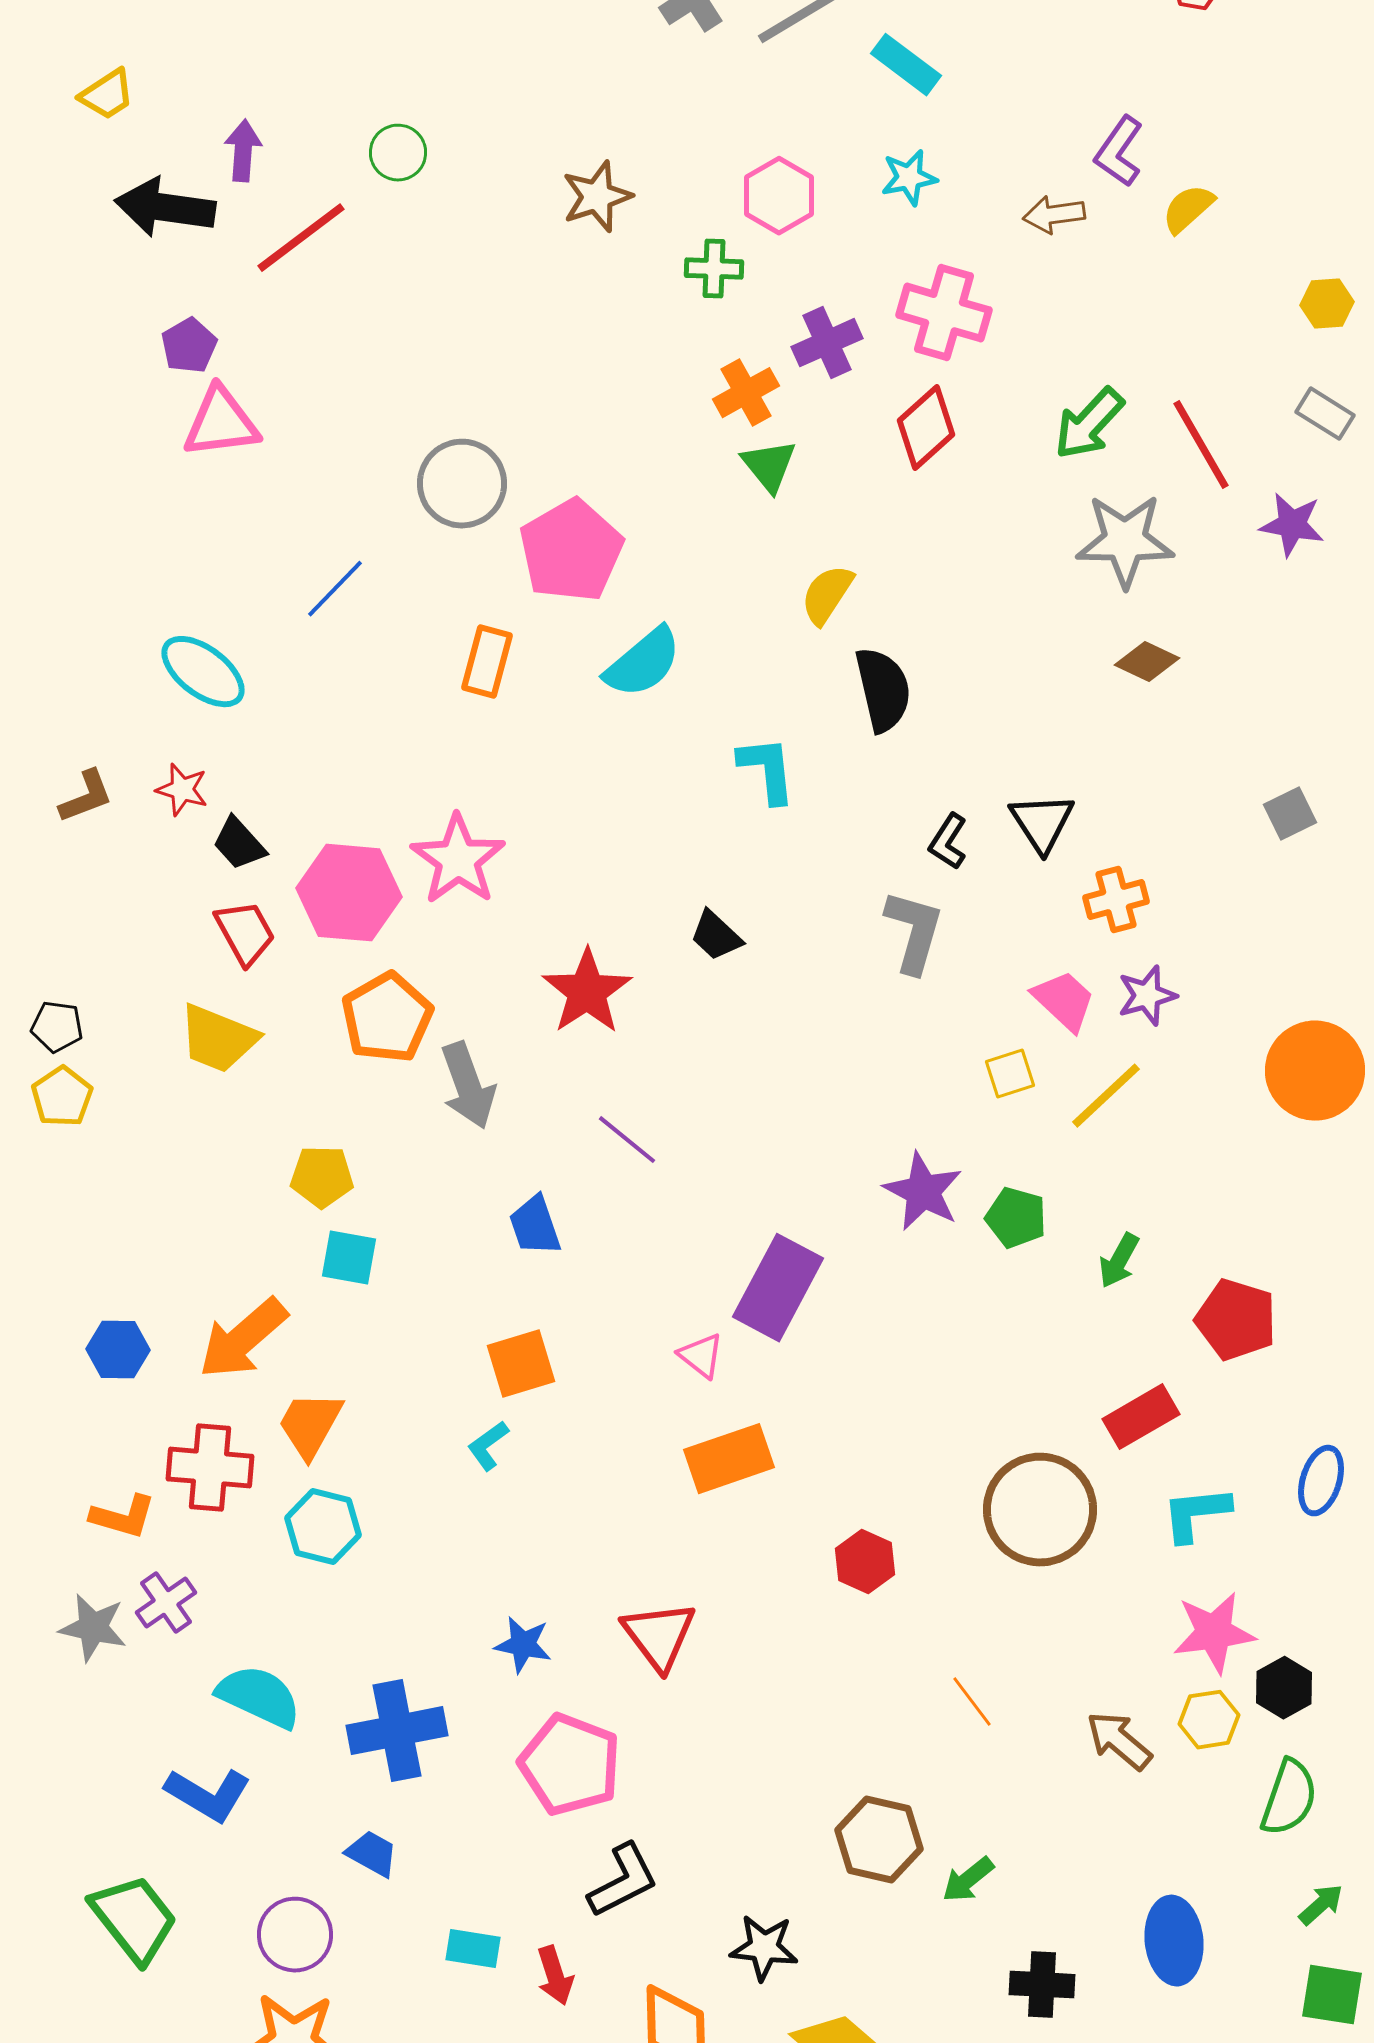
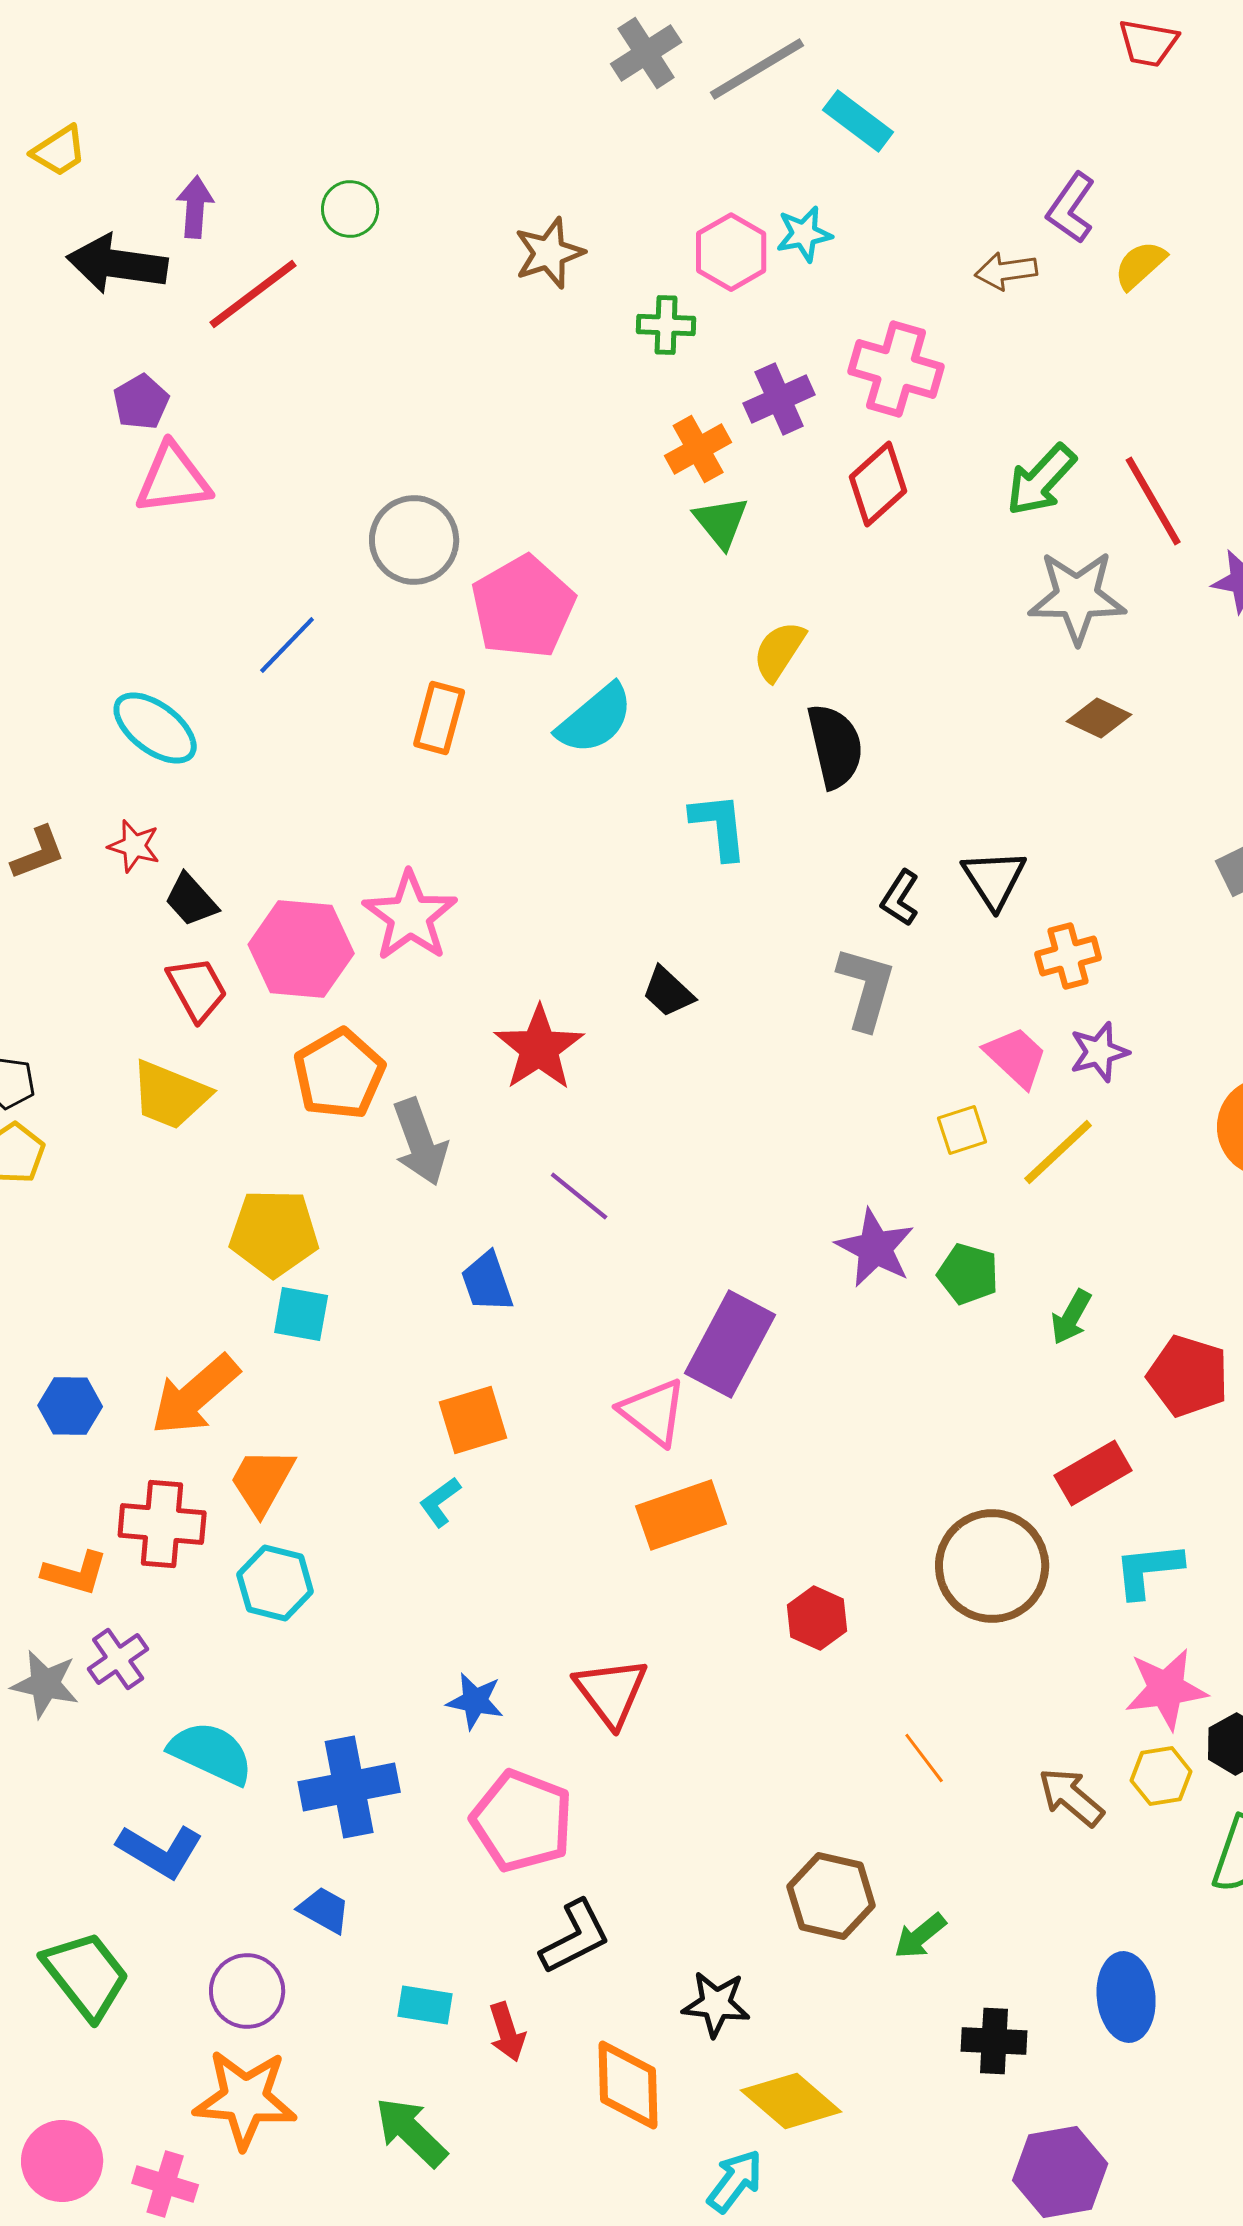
cyan star: (909, 178) -> (804, 234), moved
yellow pentagon: (322, 1177) -> (274, 1233), size x1.4
pink triangle: (701, 1356) -> (653, 1412), size x1.5

